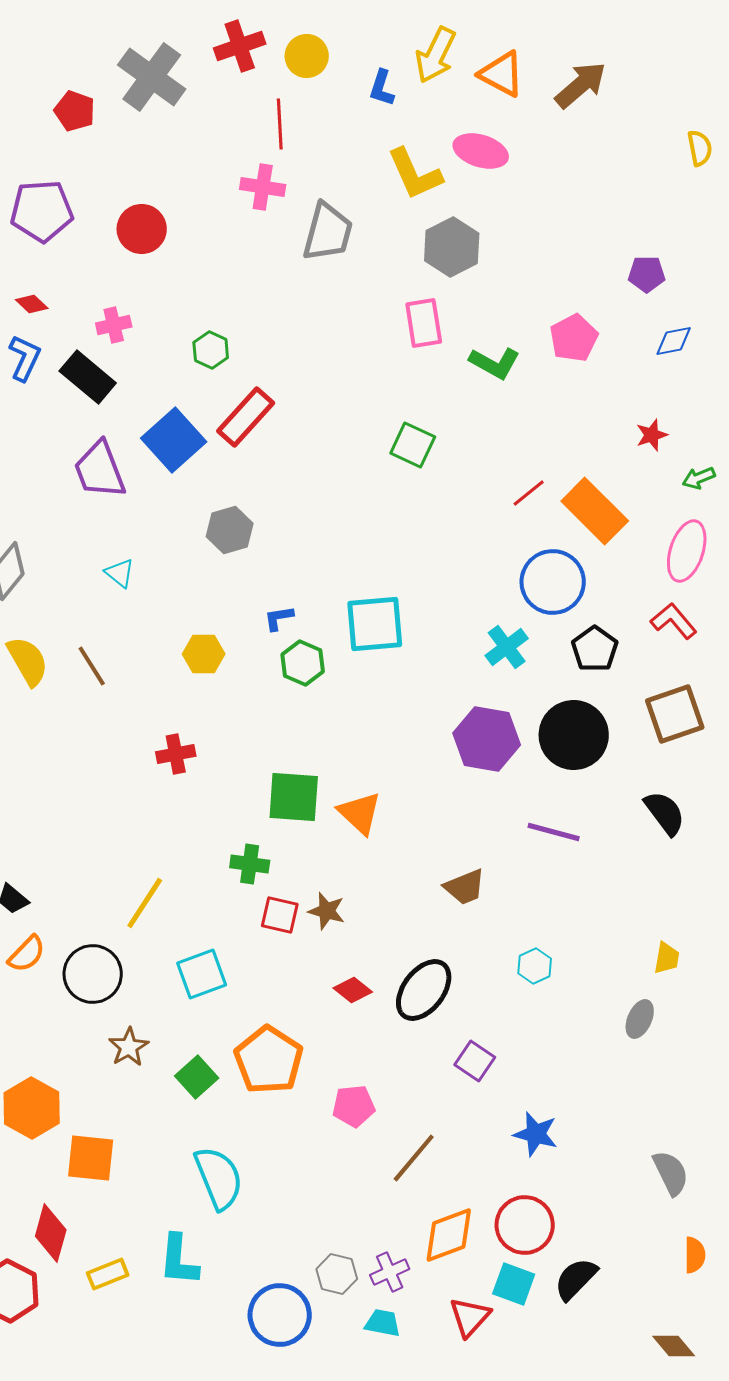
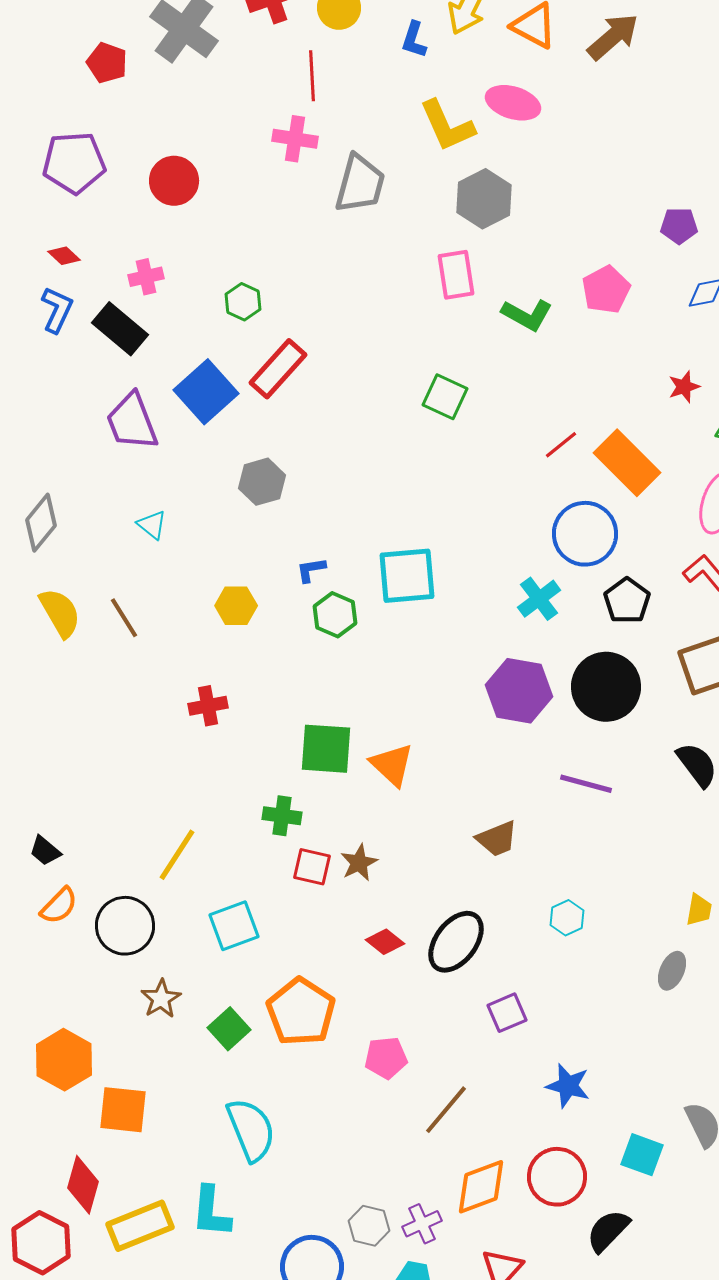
brown star: (327, 911) -> (359, 863), turned 30
purple square: (475, 1061) -> (507, 1013), turned 33
yellow rectangle: (108, 1274) -> (140, 1226), size x1.6
cyan square: (514, 1284) -> (642, 1155), moved

